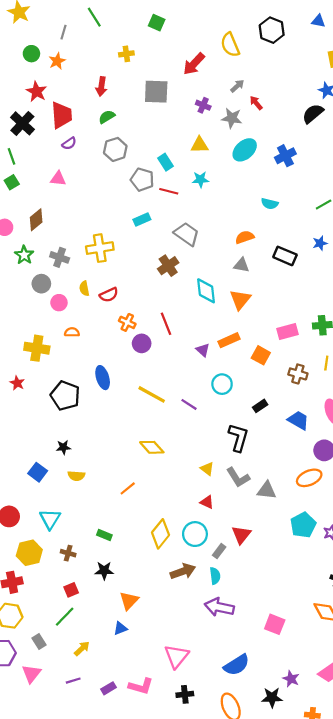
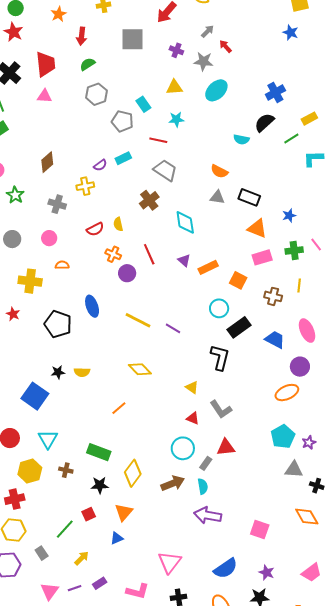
orange star: (57, 61) -> (59, 14), moved
red star: (37, 92) -> (14, 32), moved
black semicircle: (313, 114) -> (264, 122), moved
purple semicircle: (69, 143) -> (100, 165), moved
blue cross: (285, 156) -> (275, 92), moved
pink triangle: (58, 179) -> (44, 96), moved
red line: (169, 191) -> (158, 140), moved
brown diamond: (36, 220) -> (47, 162), moved
orange semicircle: (245, 237) -> (219, 171), turned -132
blue star: (320, 243) -> (289, 216), moved
yellow cross: (100, 248) -> (85, 186), size x0.7
black rectangle: (285, 256) -> (249, 197), moved
gray cross: (60, 257) -> (57, 204), moved
gray circle: (41, 284) -> (12, 239), moved
yellow semicircle: (84, 288) -> (118, 224), moved
orange triangle: (240, 300) -> (257, 228), moved, turned -45
purple triangle: (203, 350) -> (184, 260), moved
cyan circle: (222, 384) -> (219, 308), moved
black rectangle: (260, 406) -> (239, 327), size x1.6
blue square: (38, 472) -> (35, 396), size x1.5
yellow semicircle: (76, 476) -> (82, 372), moved
gray L-shape: (238, 477) -> (221, 409), moved
gray triangle: (267, 490) -> (294, 470), moved
yellow diamond: (160, 534) -> (133, 473), moved
green rectangle: (104, 535) -> (99, 452), size x1.6
red triangle: (241, 535) -> (226, 447), turned 48
red square: (71, 590) -> (89, 514), moved
pink triangle: (31, 674) -> (50, 591), moved
purple star: (291, 679) -> (267, 572), moved
purple rectangle: (108, 688) -> (100, 583), moved

